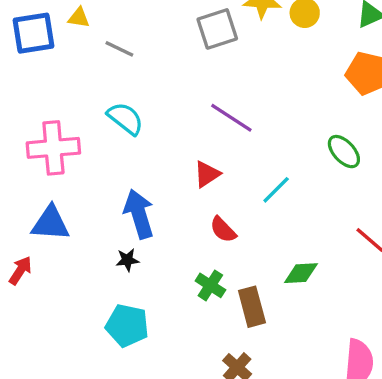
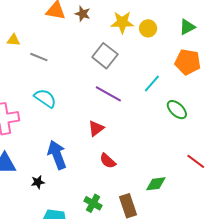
gray square: (217, 29) -> (105, 56), moved, turned -30
cyan line: (276, 190) -> (152, 84), moved
black star: (127, 260) -> (38, 182), moved
green cross: (210, 285) -> (93, 203), moved

